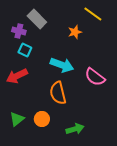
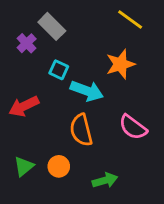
purple cross: (19, 31) -> (27, 43), turned 32
orange star: (75, 32) -> (120, 64), moved, size x1.5
cyan square: (25, 50) -> (59, 70), moved
pink semicircle: (95, 77) -> (133, 127), moved

